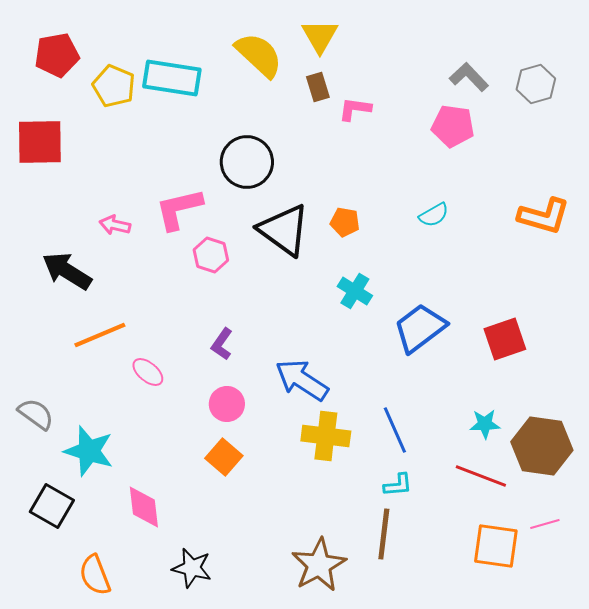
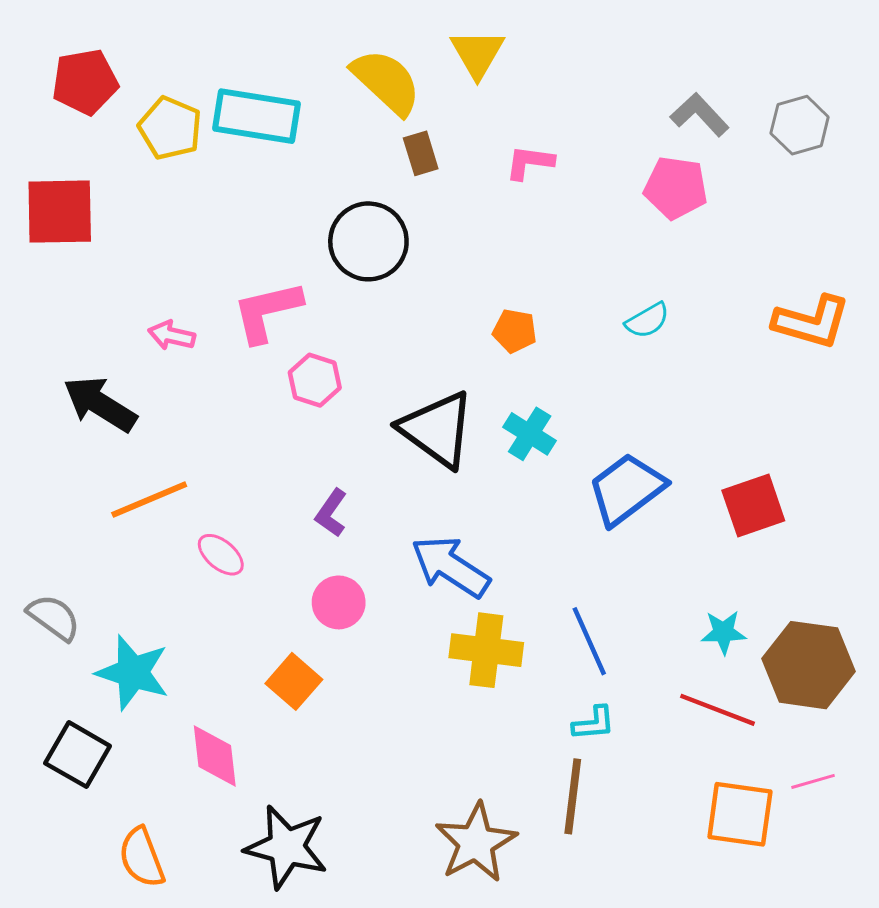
brown rectangle: (318, 87) -> (421, 153), moved
black triangle: (284, 230) -> (437, 429), moved
orange square: (224, 457) -> (294, 681), moved
black star: (192, 568) -> (286, 847), size x1.4

